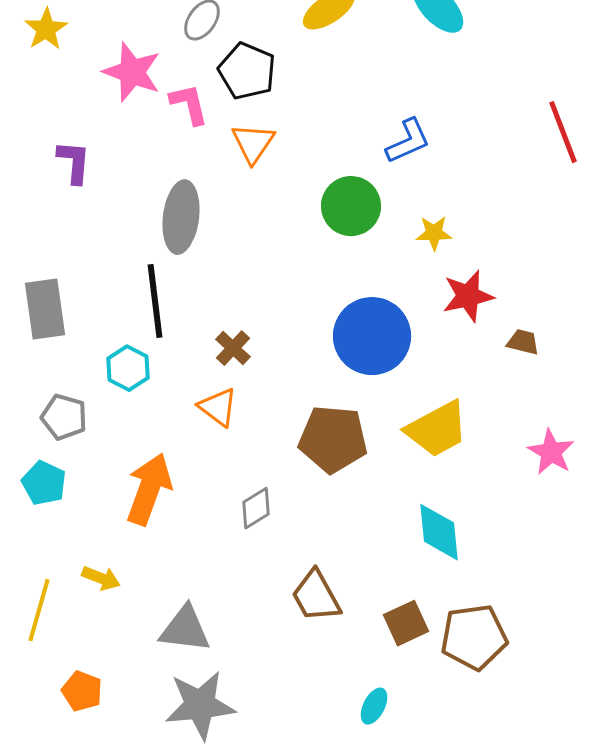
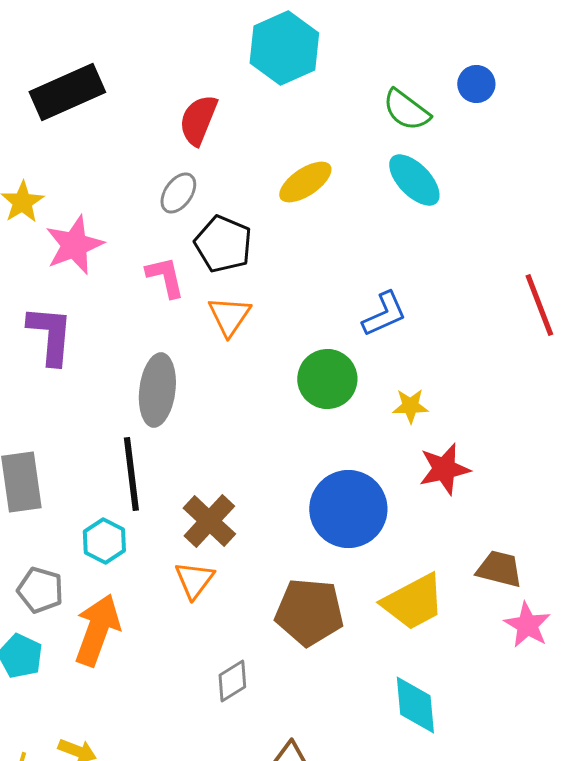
pink star: (132, 72) -> (74, 245), moved, turned 30
purple L-shape: (74, 162) -> (50, 335), size x1.4
brown trapezoid: (523, 342) -> (499, 569), moved, size x1.4
brown cross: (233, 348) -> (209, 521), size x1.5
orange triangle: (218, 407) -> (194, 580), turned 30
orange arrow: (149, 489) -> (97, 630), moved

